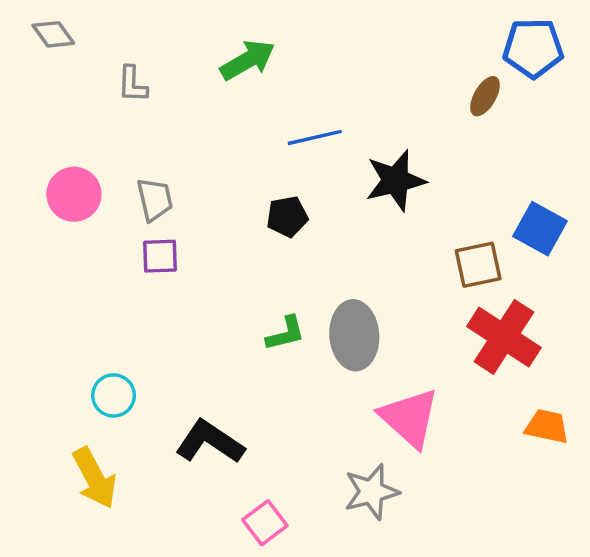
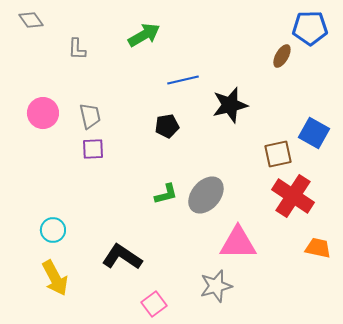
gray ellipse: (354, 335) -> (206, 195), turned 45
cyan circle: (114, 395) -> (53, 230), moved
pink triangle: (409, 418) -> (238, 243), turned -42

